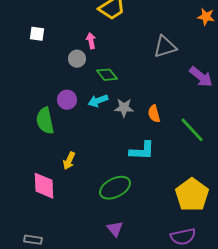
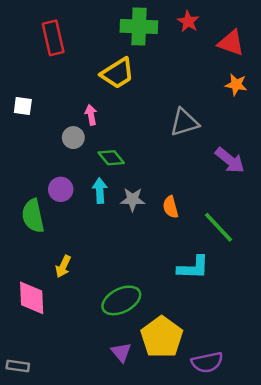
cyan arrow: (98, 101) -> (100, 191), turned 108
cyan L-shape: (142, 151) -> (193, 268), moved
yellow pentagon: (192, 195) -> (162, 337), moved

